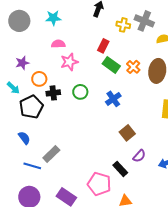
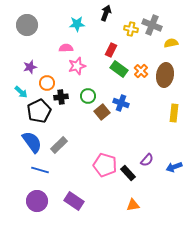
cyan star: (53, 18) -> (77, 24), moved
blue cross: (113, 99) -> (121, 103), turned -35
brown square: (127, 133) -> (102, 112), moved
blue semicircle: (24, 138) -> (32, 142), size x1.6
gray rectangle: (51, 154) -> (59, 145), moved
pink pentagon: (99, 184) -> (105, 165), moved

